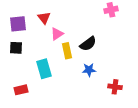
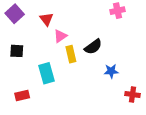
purple square: (18, 24) -> (15, 14), moved, turned -36
blue star: (89, 70) -> (111, 71), moved
red cross: (115, 87) -> (132, 94), moved

